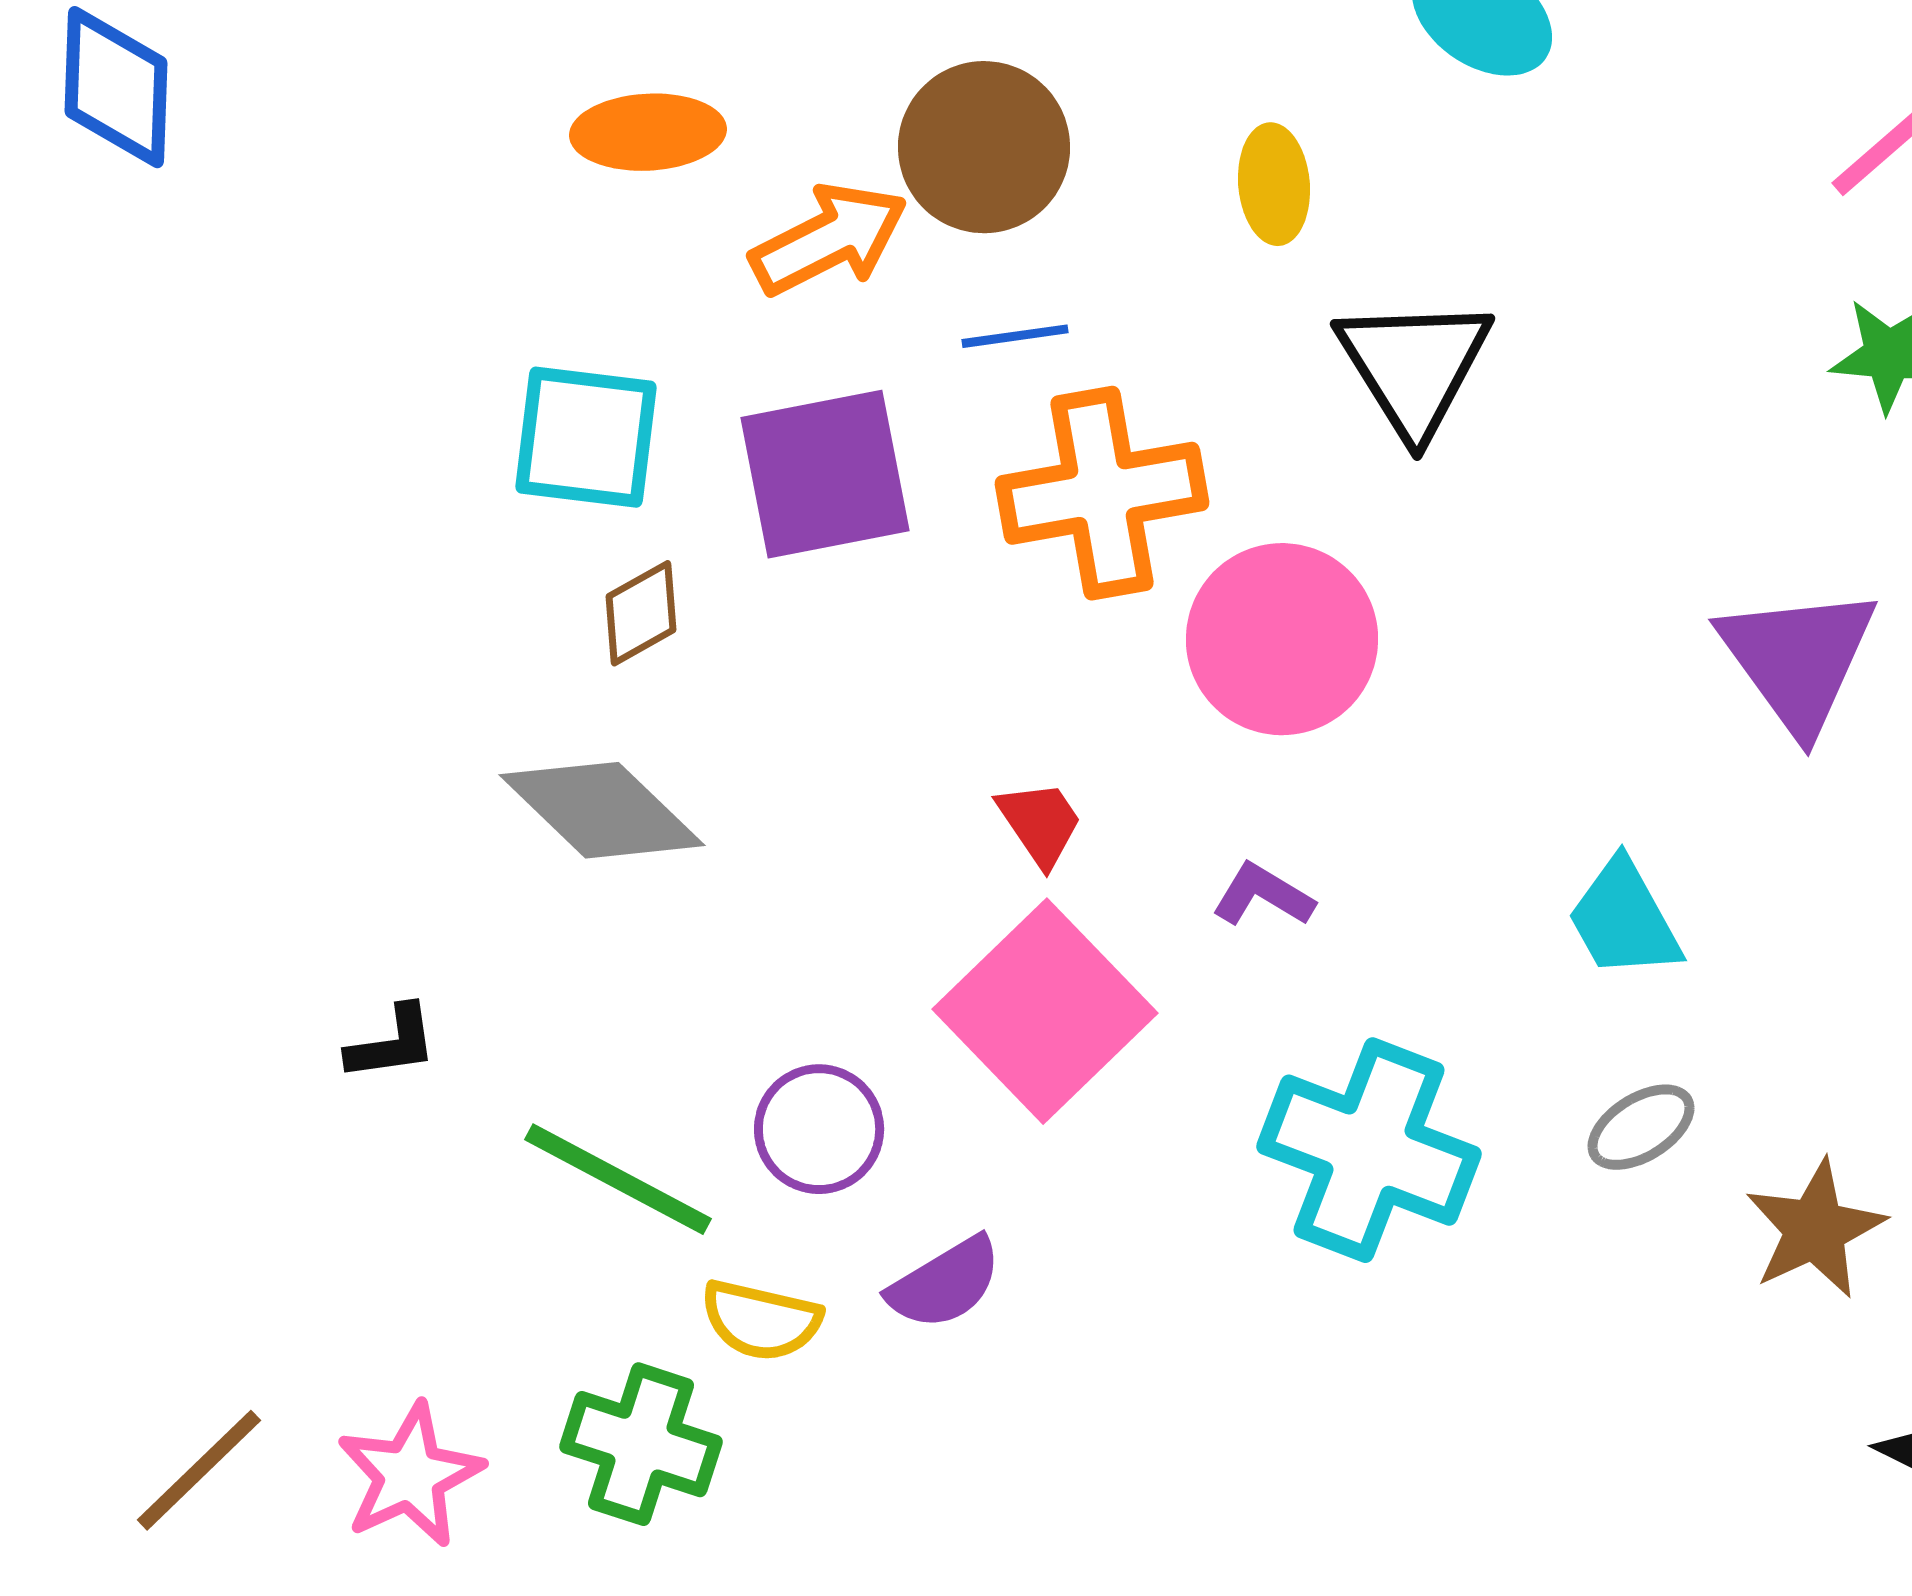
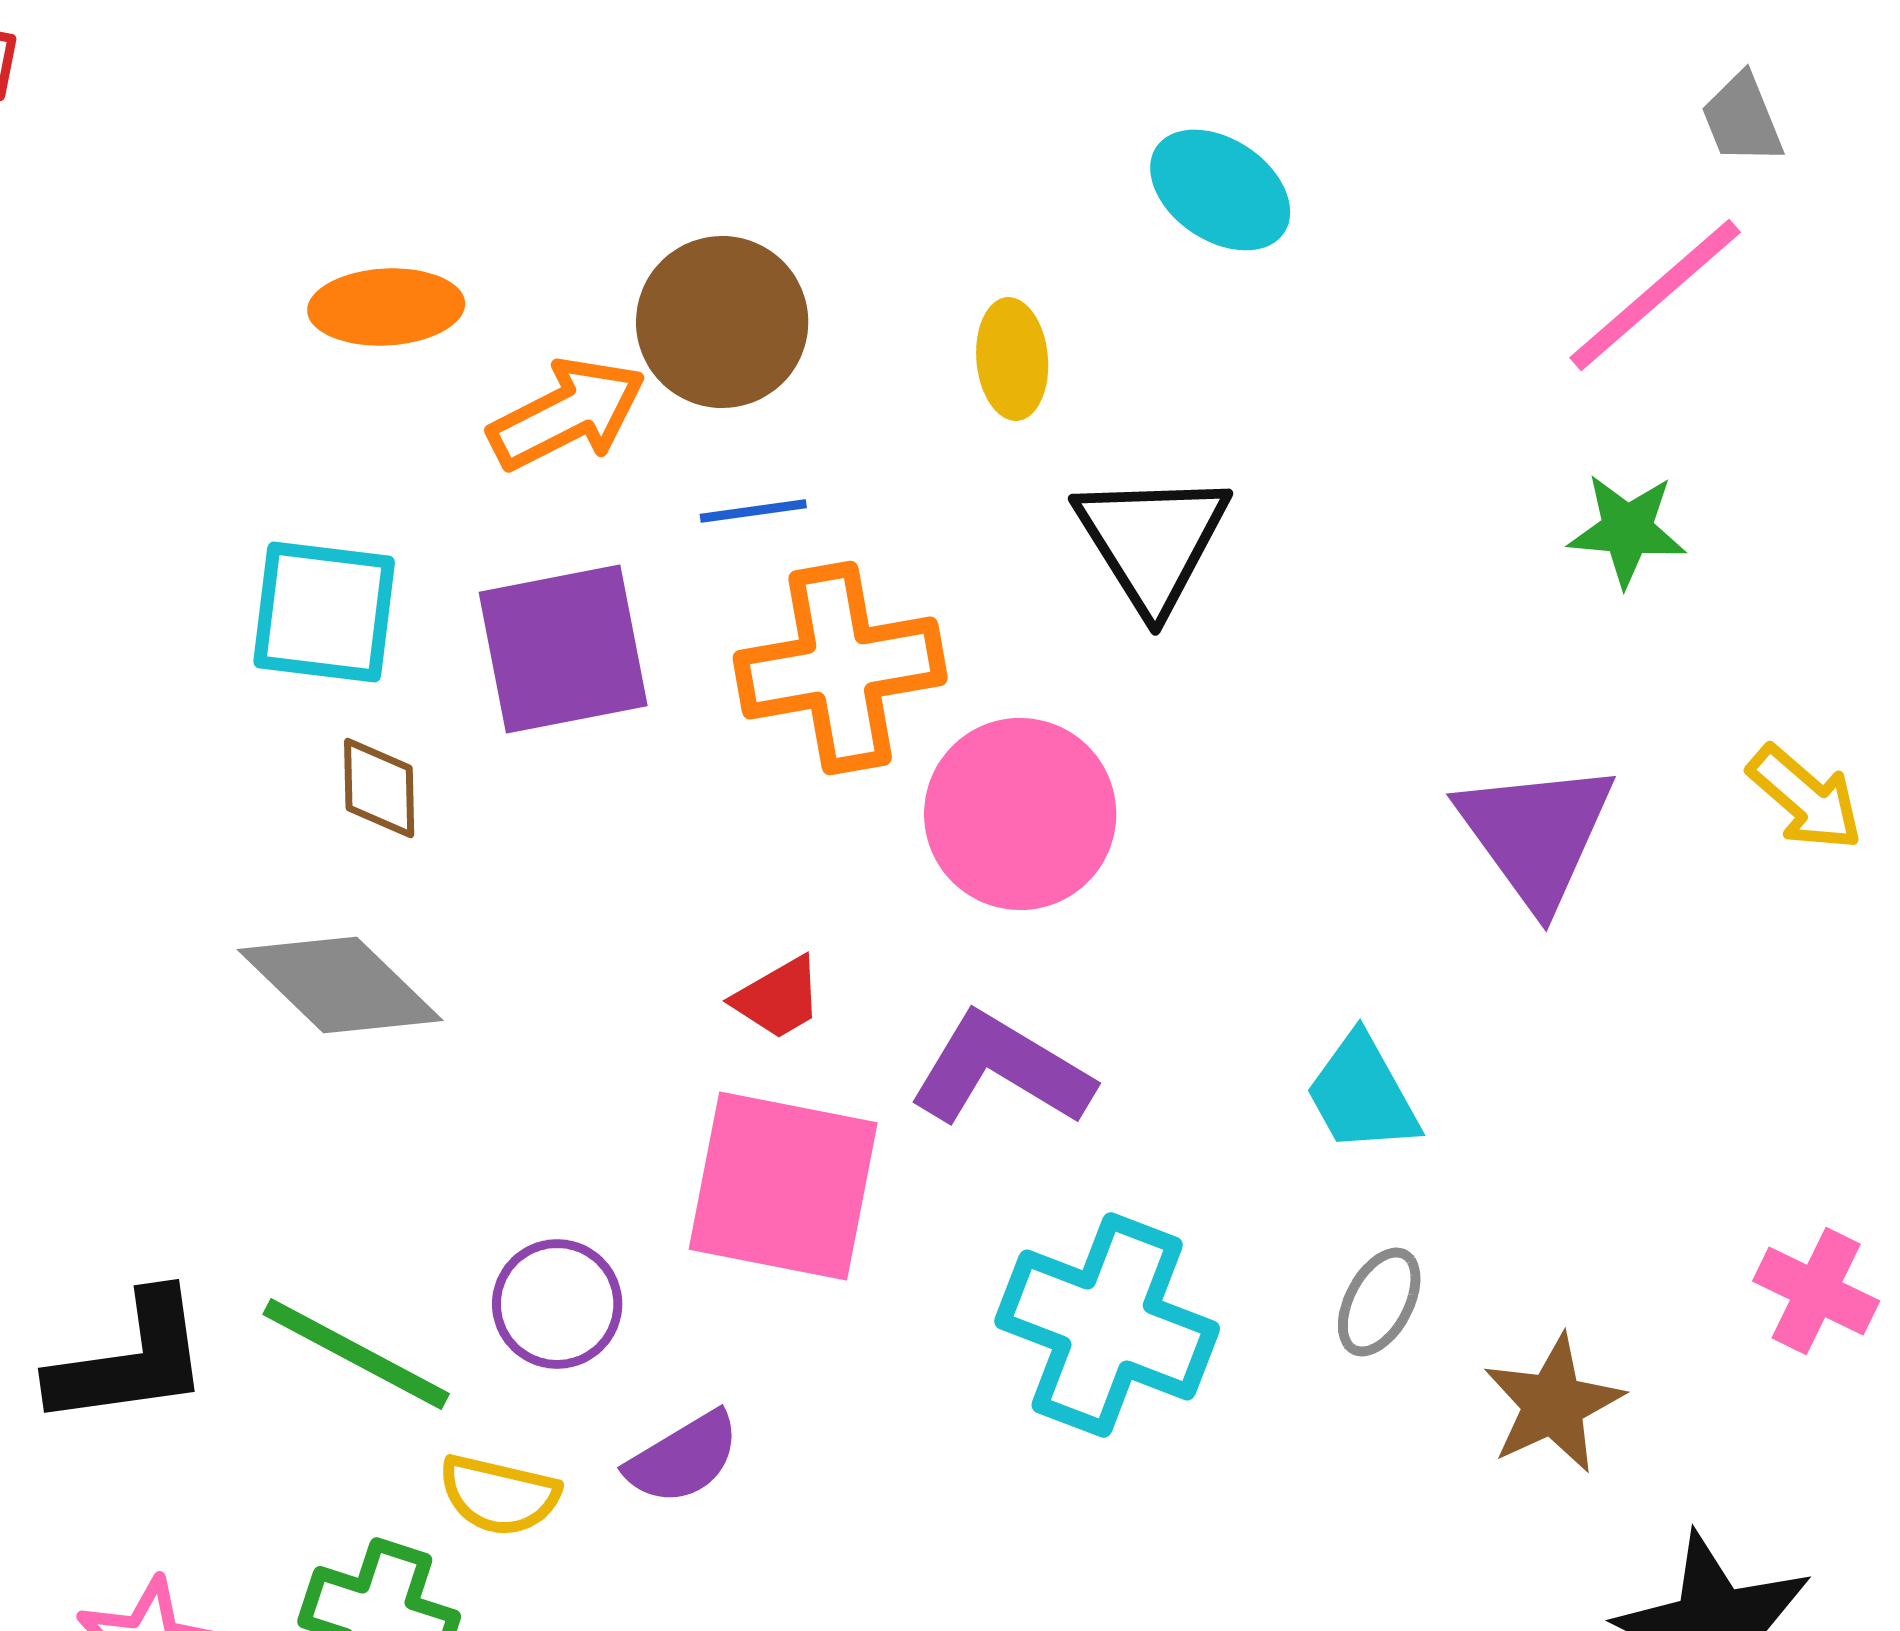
brown diamond: (641, 613) -> (379, 788), turned -62
red trapezoid: (1040, 823) -> (778, 998), turned 94
purple L-shape: (1263, 895) -> (1001, 1070), size x1.8
pink square: (1045, 1011) -> (783, 1186), turned -35
black L-shape: (392, 1043) -> (130, 1360), moved, size x1.8
gray ellipse: (1641, 1127) -> (1379, 1302), turned -30

